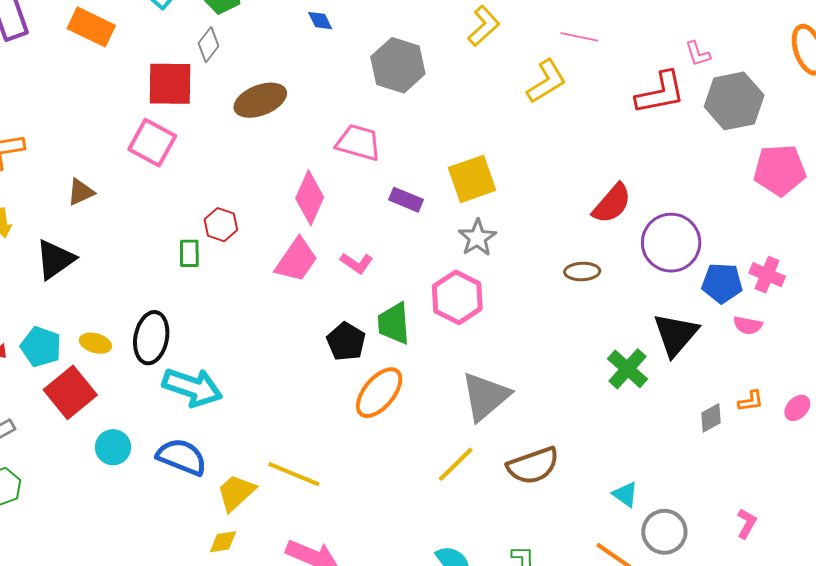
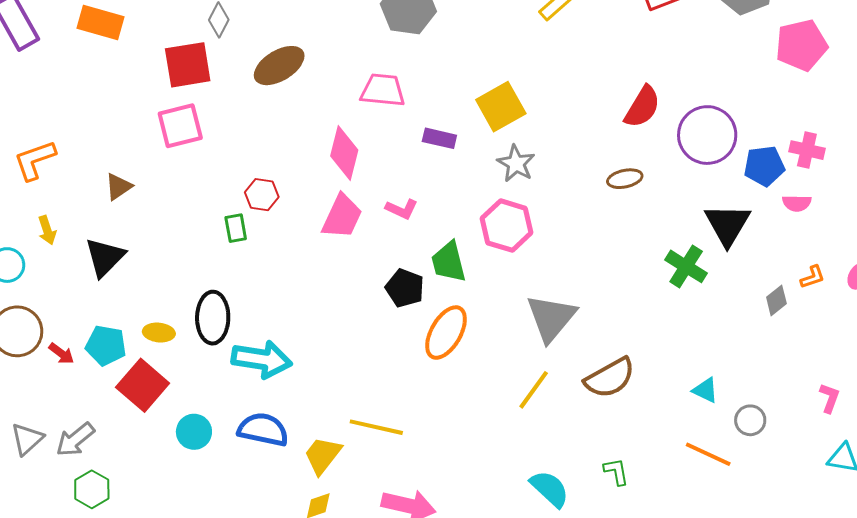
pink square: (152, 143) -> (180, 126), turned -33
gray circle: (664, 532) -> (750, 420), size x0.7

